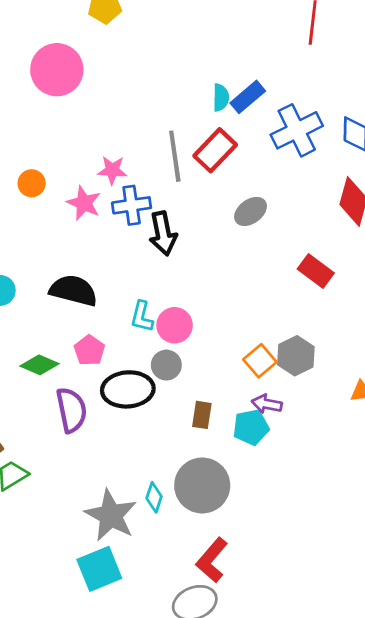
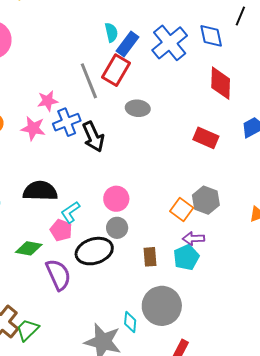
blue rectangle: (248, 97) -> (128, 44), moved
gray ellipse: (251, 211) -> (138, 108), moved, turned 55
cyan L-shape: (142, 317) -> (70, 212), moved, turned 55

